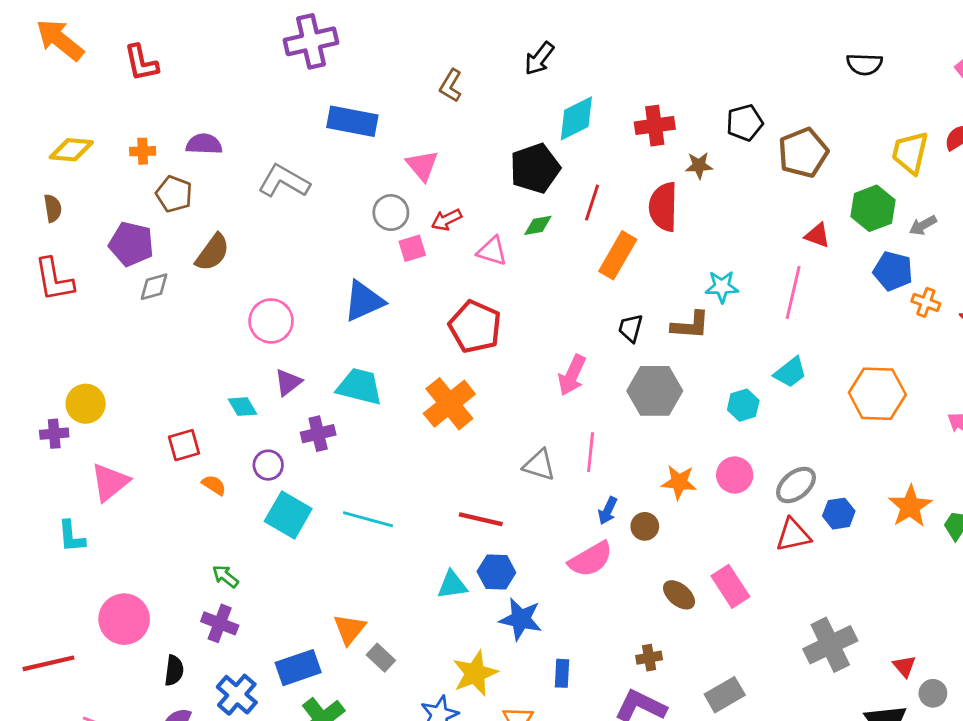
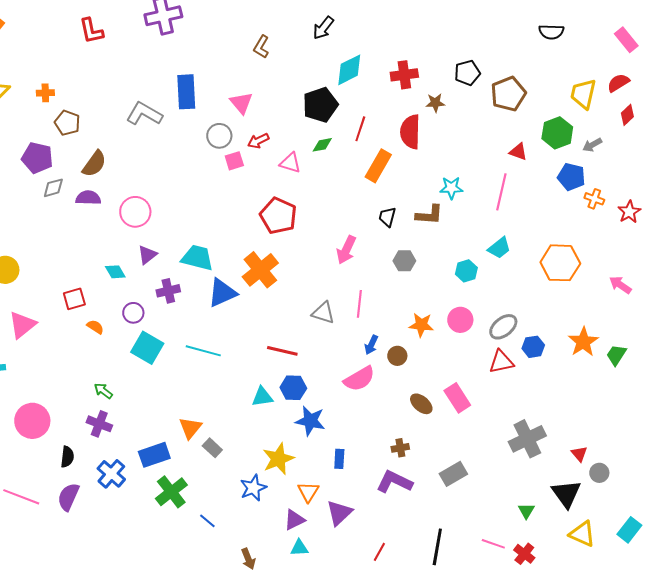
red L-shape: (141, 63) -> (91, 31), moved
blue rectangle: (352, 121) -> (186, 92), moved, turned 76
purple semicircle: (204, 144) -> (88, 198), moved
blue triangle: (364, 301) -> (222, 293), moved
gray hexagon: (655, 391) -> (404, 261), size x0.6

